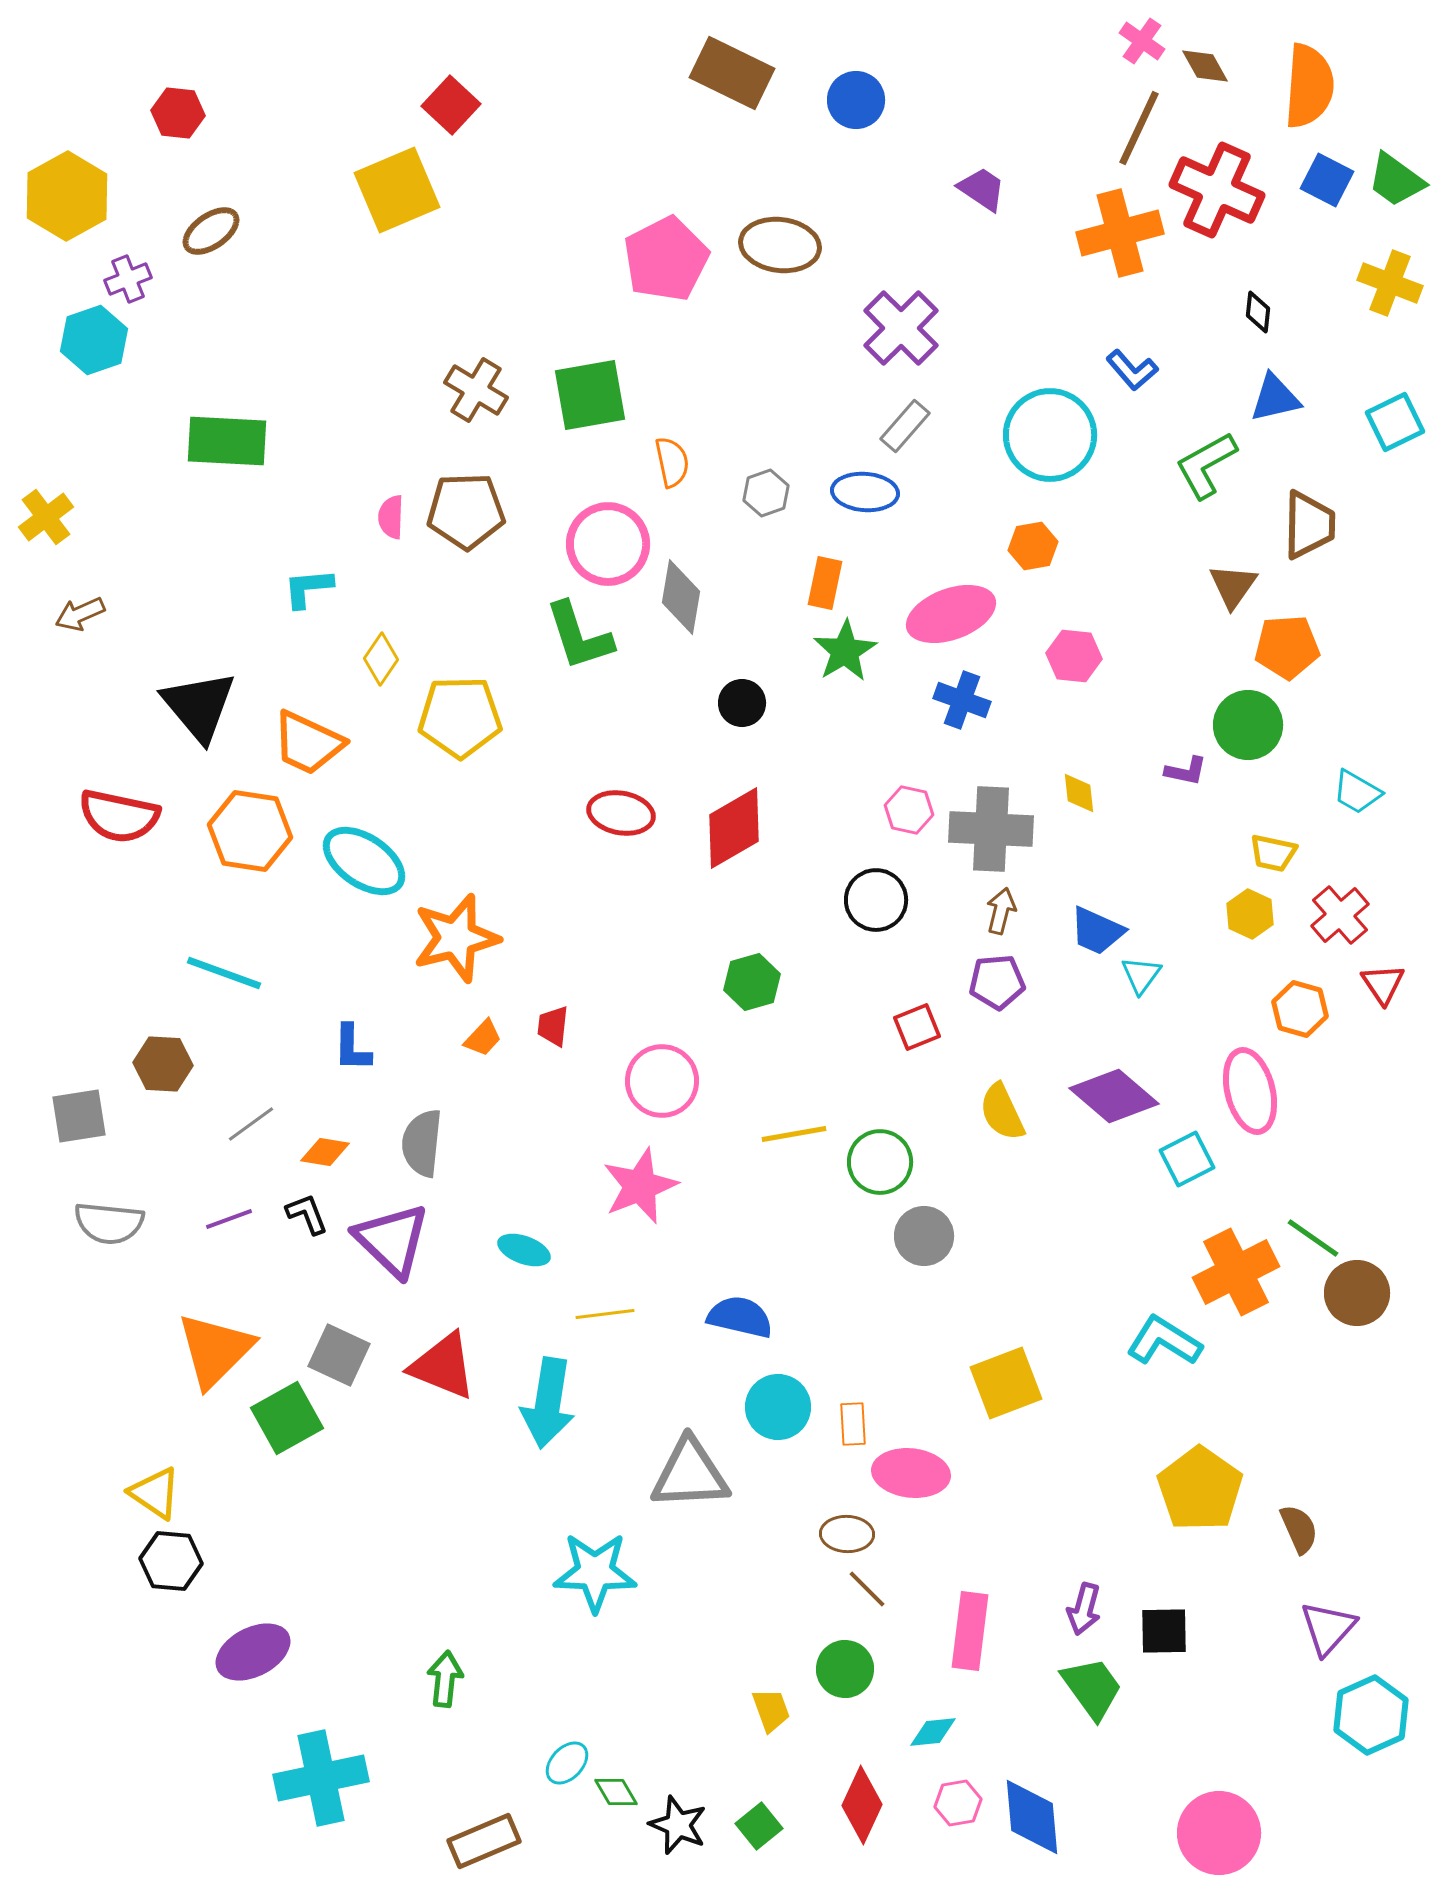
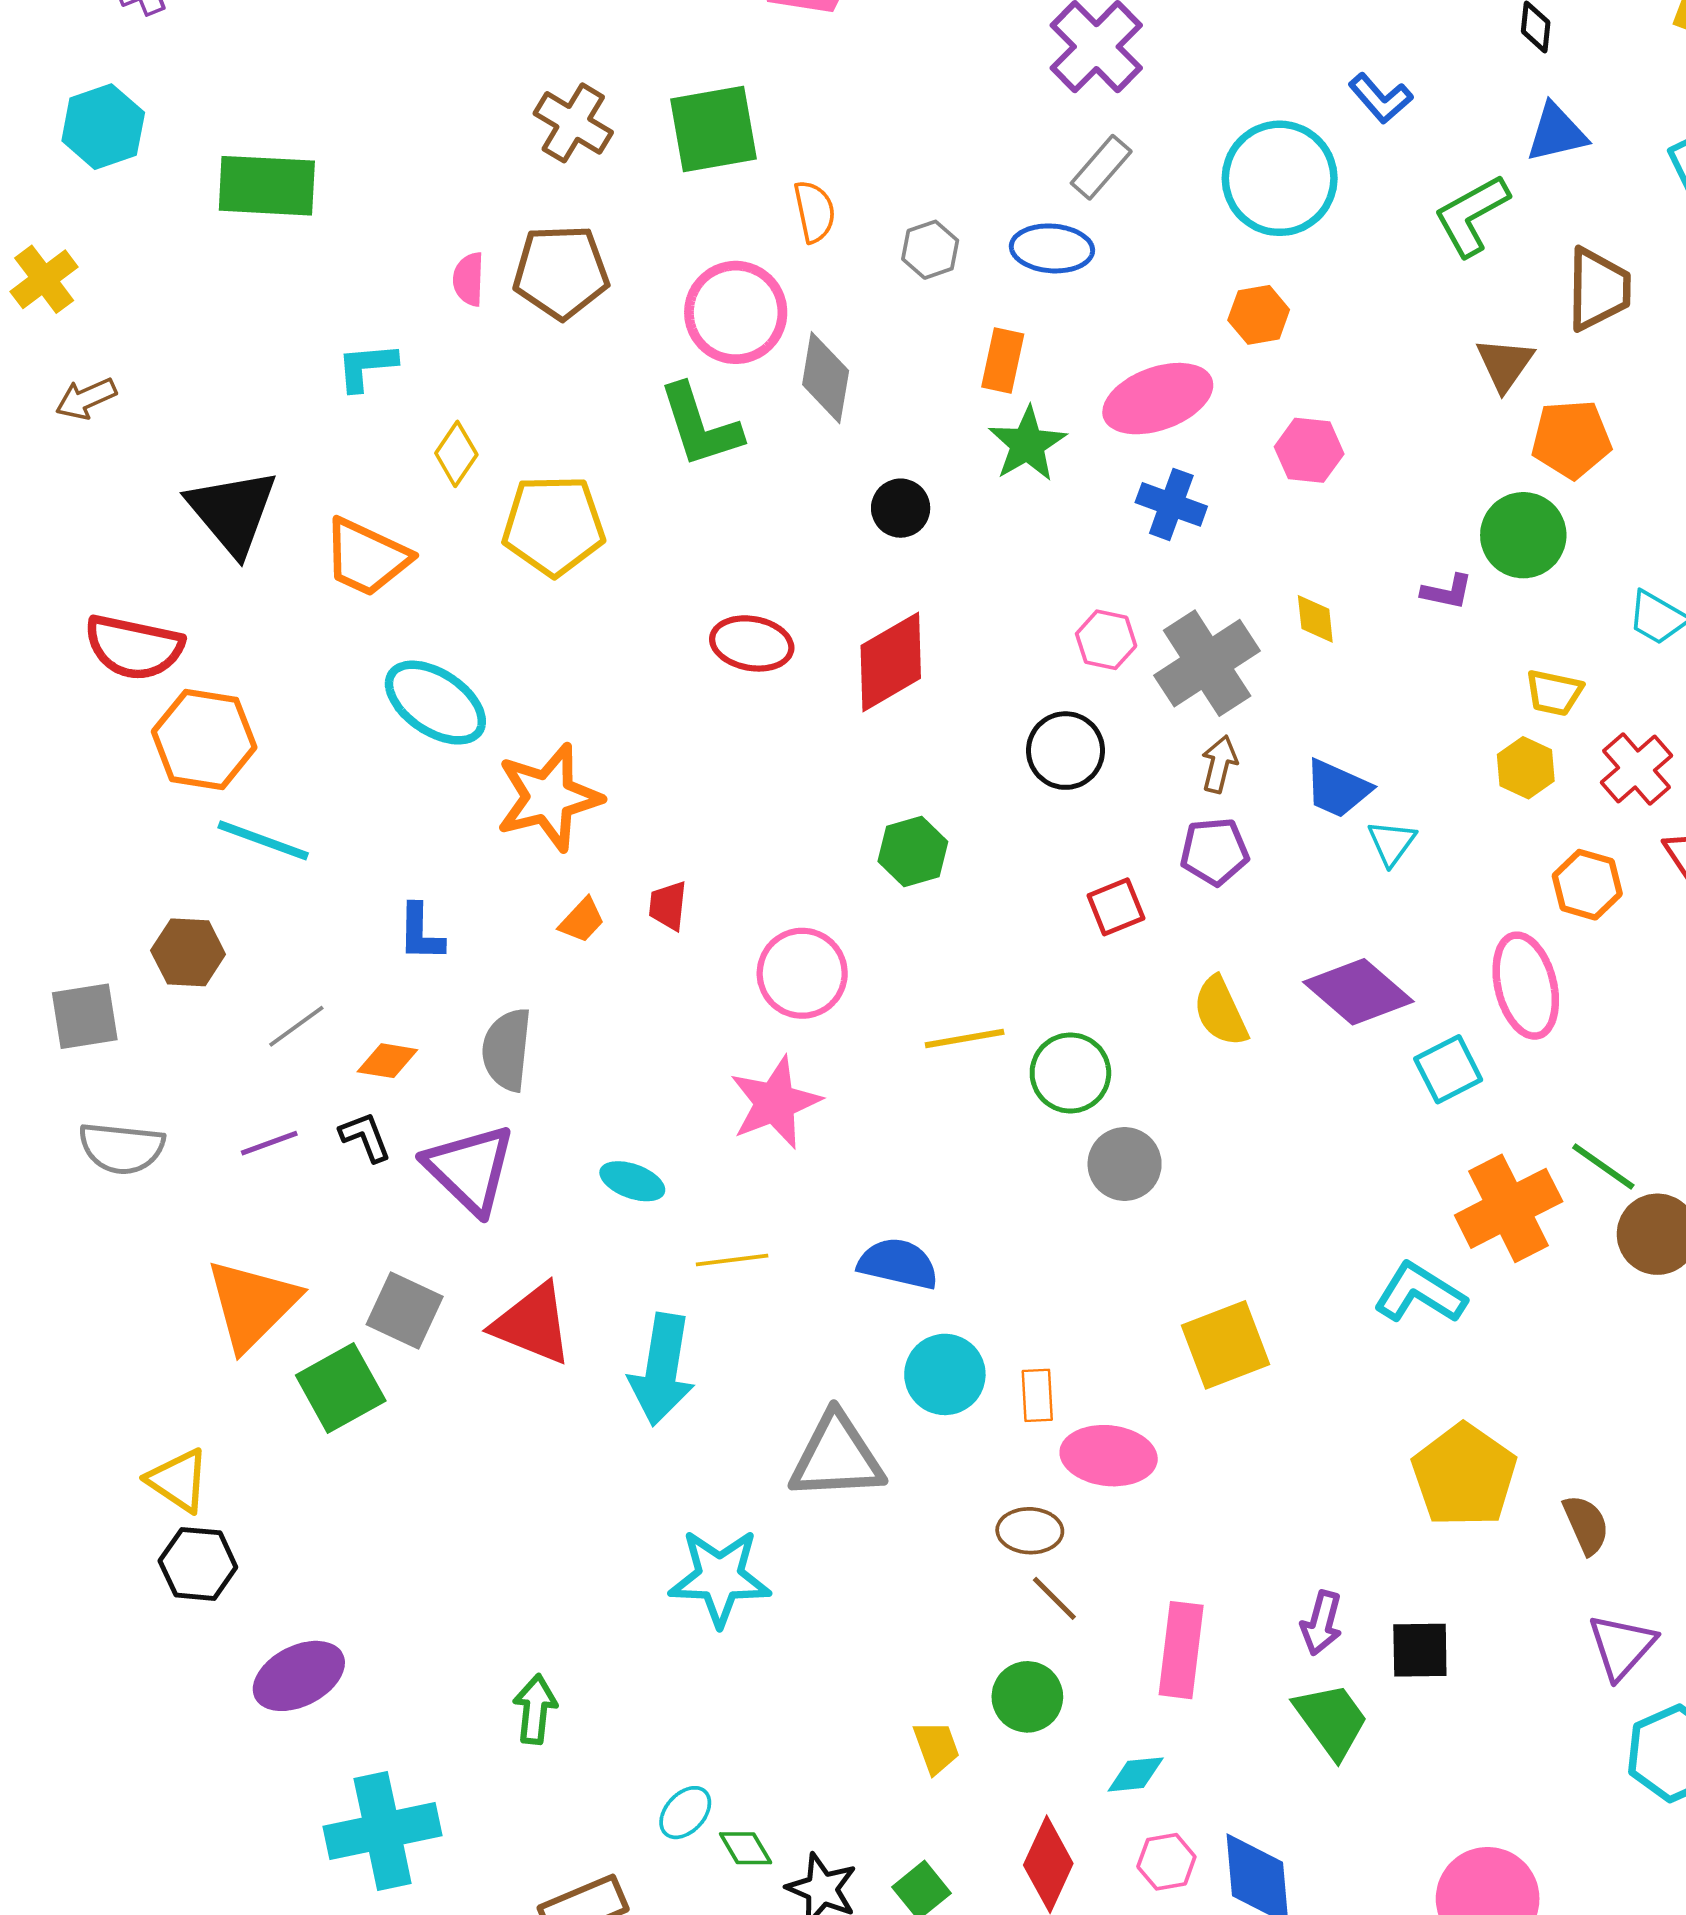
cyan hexagon: (94, 340) -> (103, 127), moved
gray cross: (991, 829) -> (1207, 663), turned -36
orange hexagon: (250, 831) -> (204, 739), moved

